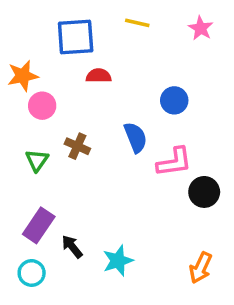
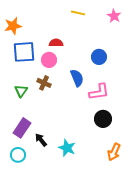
blue square: (76, 37) -> (24, 52), moved
orange star: (23, 76) -> (13, 26), moved
pink circle: (42, 106) -> (49, 60), moved
black circle: (204, 192) -> (103, 119), moved
cyan star: (118, 261) -> (67, 148), turned -30

